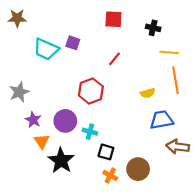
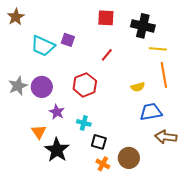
brown star: (17, 18) -> (16, 17), turned -30
black cross: (153, 28) -> (143, 26), size x1.6
purple star: (33, 120) -> (57, 112), moved
purple circle: (65, 121) -> (42, 87), moved

